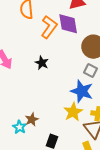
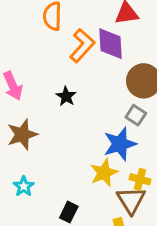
blue star: (82, 91) -> (120, 144), turned 30
brown star: (32, 119) -> (22, 134), moved, size x1.5

